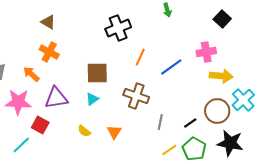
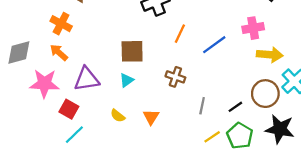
orange cross: (49, 52) -> (61, 24), moved
brown cross: (136, 96) -> (175, 77), size x0.7
cyan line: (21, 145) -> (74, 135), moved

